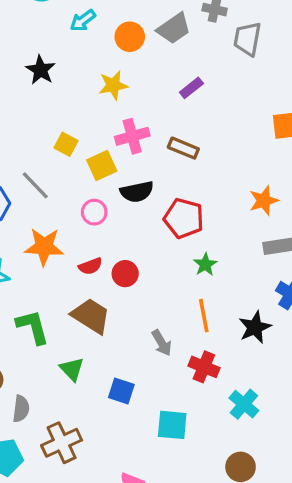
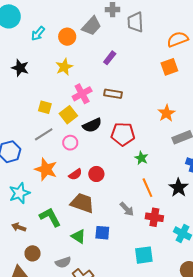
gray line: (35, 185) -> (44, 134), moved, turned -66
orange star: (44, 247) -> (46, 169), turned 30
blue square: (121, 391) -> (102, 233), moved
gray semicircle: (21, 409) -> (63, 262), moved, turned 77

